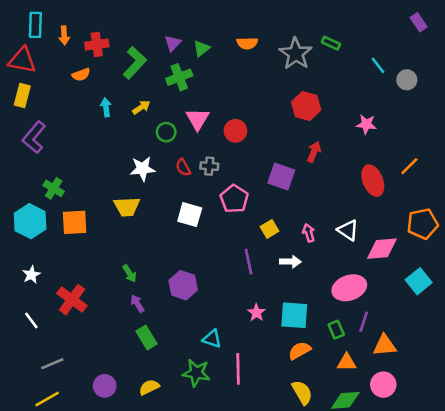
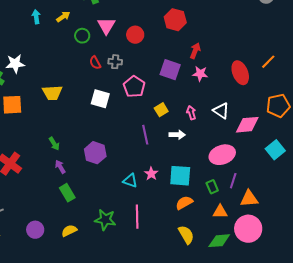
red hexagon: (306, 106) -> (175, 20), moved
pink star: (366, 124) -> (200, 74), moved
white star: (143, 169) -> (15, 64), moved
cyan triangle: (212, 339) -> (130, 181), moved
pink circle: (383, 385) -> (248, 229), size x1.4

